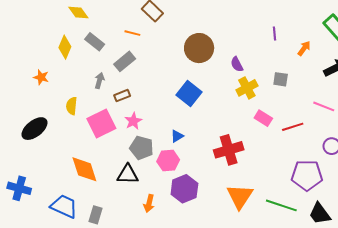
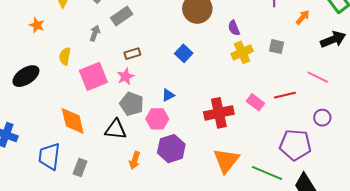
blue square: (189, 94) -> (184, 53), size x0.7
brown rectangle: (122, 96) -> (132, 54), moved
pink rectangle: (263, 118) -> (255, 102), moved
blue trapezoid: (64, 206) -> (49, 156), turned -112

